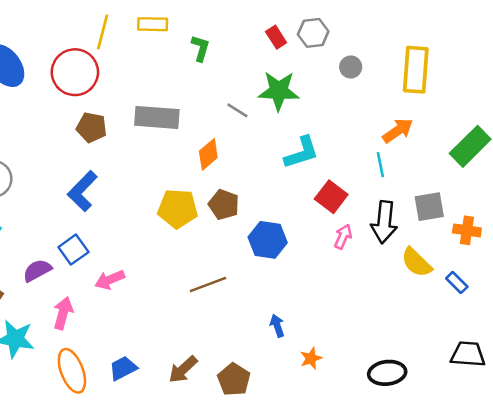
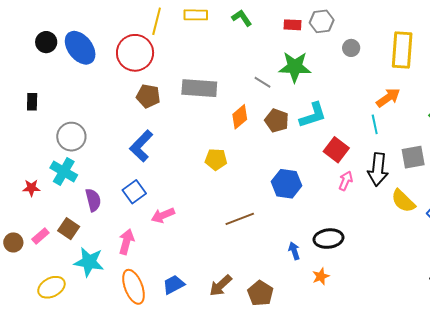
red rectangle: (276, 37) -> (293, 25), turned -54
green L-shape: (201, 48) -> (242, 18), moved, turned -50
brown pentagon: (224, 204) -> (277, 121), moved
yellow pentagon: (178, 209) -> (216, 159), size x0.7
purple semicircle: (37, 270) -> (93, 200), moved, turned 105
black ellipse: (387, 373) -> (328, 239), moved

